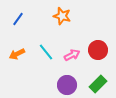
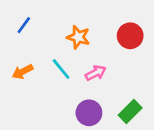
orange star: (62, 16) -> (78, 37), moved
red circle: (98, 50) -> (130, 36), moved

